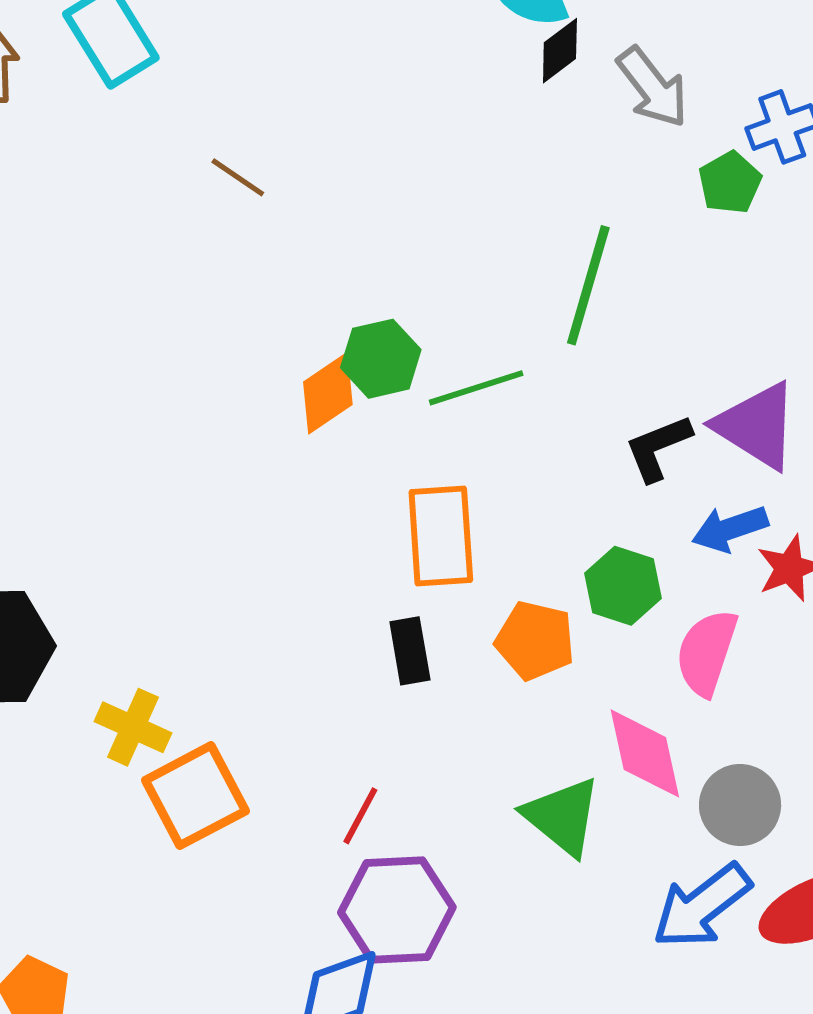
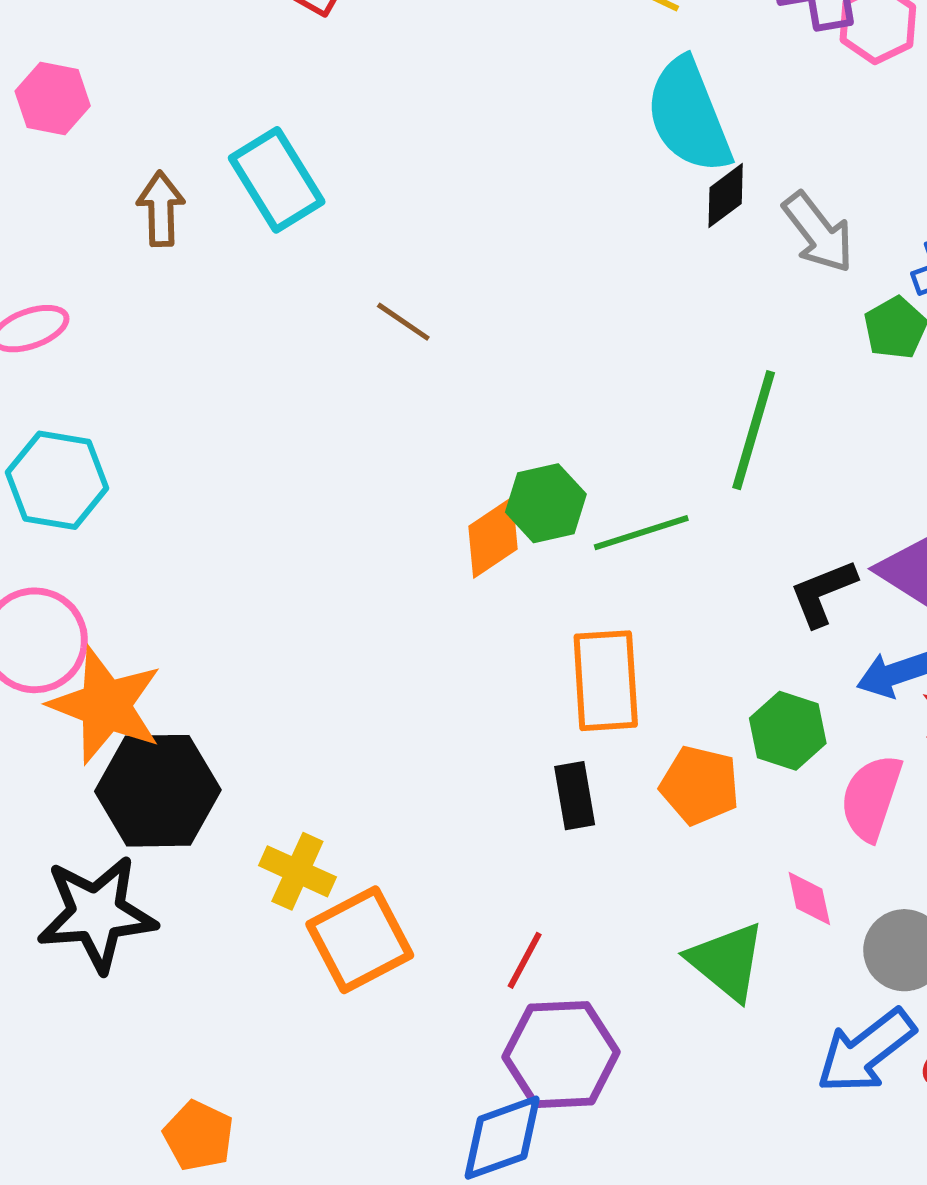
pink diamond: (645, 753) -> (809, 898), size x0.6

